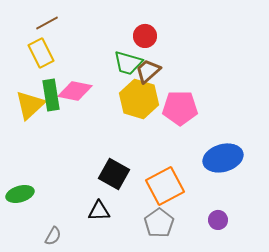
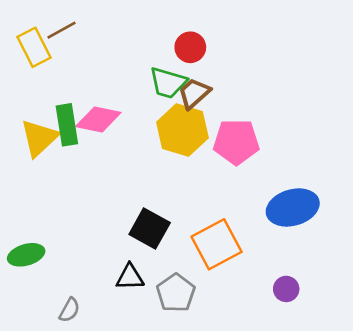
yellow rectangle: (41, 53) -> (34, 47), moved
gray pentagon: (159, 223) -> (176, 293), moved

